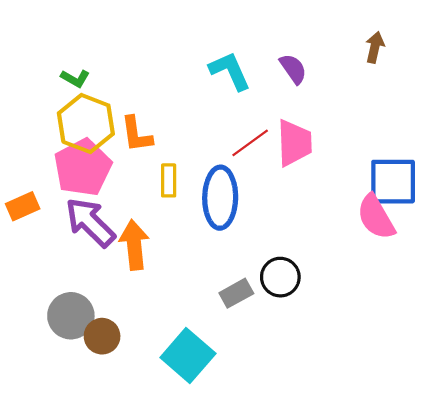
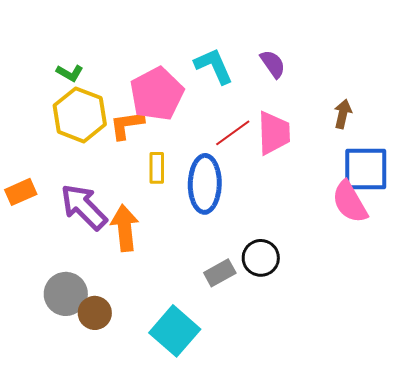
brown arrow: (375, 47) -> (343, 114), moved
orange L-shape: (136, 134) -> (127, 125), turned 90
pink pentagon: (83, 168) -> (157, 94), moved

